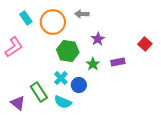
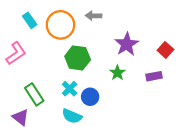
purple star: (98, 39) -> (127, 44), moved, size x1.5
purple rectangle: (118, 62) -> (154, 76), moved
green star: (93, 64) -> (117, 73), moved
green rectangle: (39, 92) -> (34, 94), moved

